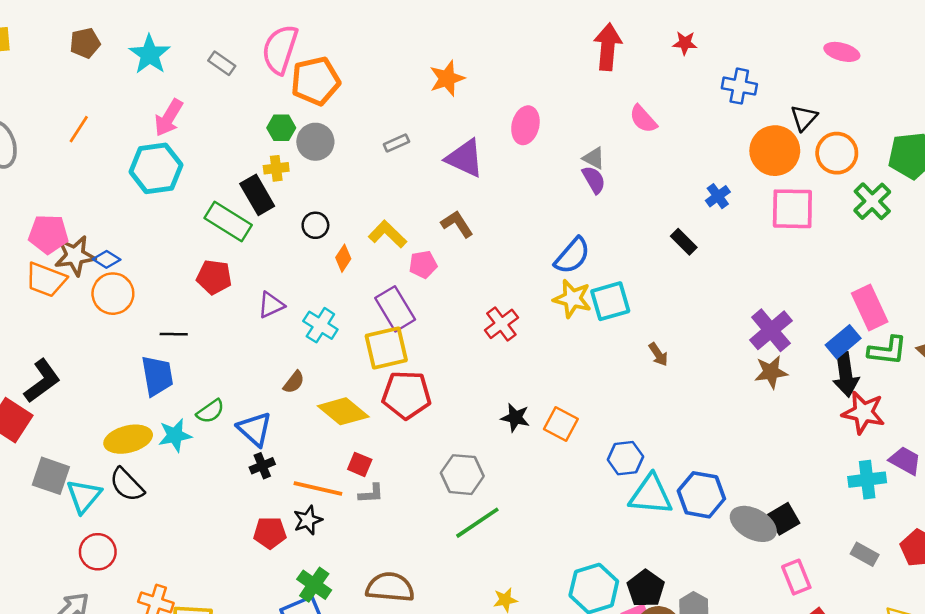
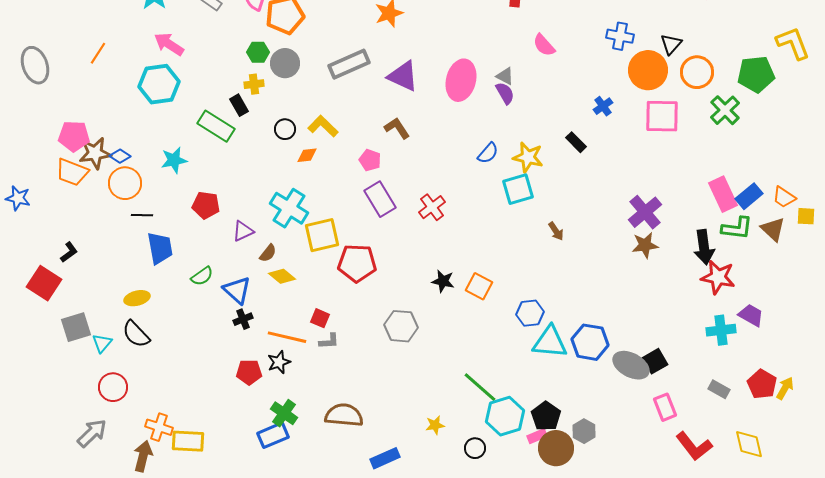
blue cross: (739, 86) -> (620, 36), moved
pink arrow: (169, 118) -> (169, 44), turned 92
pink ellipse: (525, 125) -> (461, 80), moved, size x1.4
gray rectangle: (396, 143) -> (349, 64), size x2.0
black rectangle: (257, 195) -> (239, 105), size x0.7
yellow L-shape: (388, 234) -> (323, 126), moved
blue semicircle: (572, 256) -> (488, 153), size x0.7
orange diamond: (343, 258) -> (307, 155), turned 50
pink pentagon: (423, 264) -> (370, 160), turned 30
red pentagon: (214, 277) -> (206, 205), moved
yellow star: (572, 299) -> (528, 157), moved
purple triangle: (271, 305) -> (243, 231), moved
purple rectangle: (395, 309) -> (380, 199), moved
cyan cross: (320, 325) -> (289, 208), size x1.4
black line: (174, 334) -> (142, 215), moved
blue rectangle: (843, 342) -> (749, 196), moved
yellow square: (386, 348) -> (322, 235), moved
black L-shape: (42, 381) -> (69, 252), size x0.6
yellow diamond: (343, 411) -> (282, 276), moved, size x0.7
cyan star: (175, 435) -> (174, 160), moved
yellow ellipse: (128, 439) -> (137, 298), size x0.7
gray square: (51, 476) -> (76, 327), turned -36
cyan triangle: (84, 496) -> (102, 343), size x0.7
green line: (477, 523) -> (480, 387), moved, turned 75

